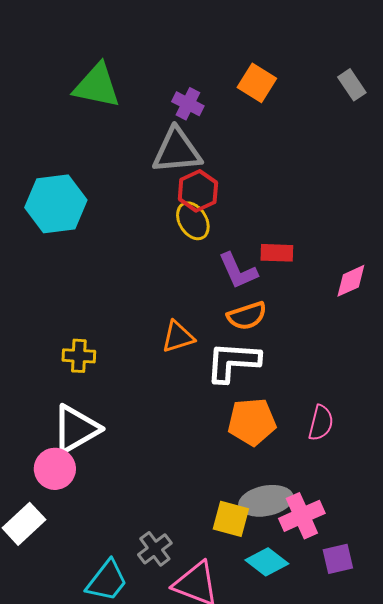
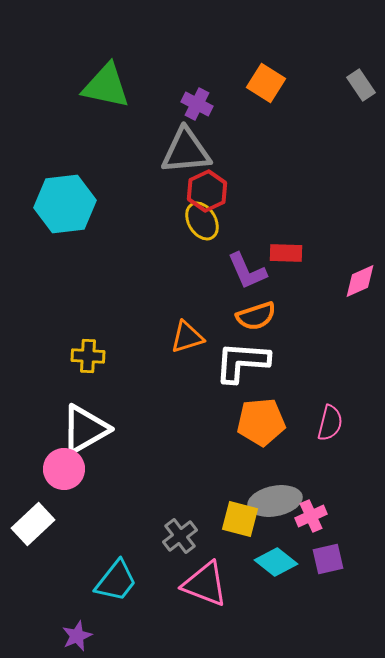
pink cross: (302, 516) -> (311, 516), size x0.7
gray cross: (155, 549) -> (180, 536), moved
purple square: (338, 559) -> (328, 559), moved

